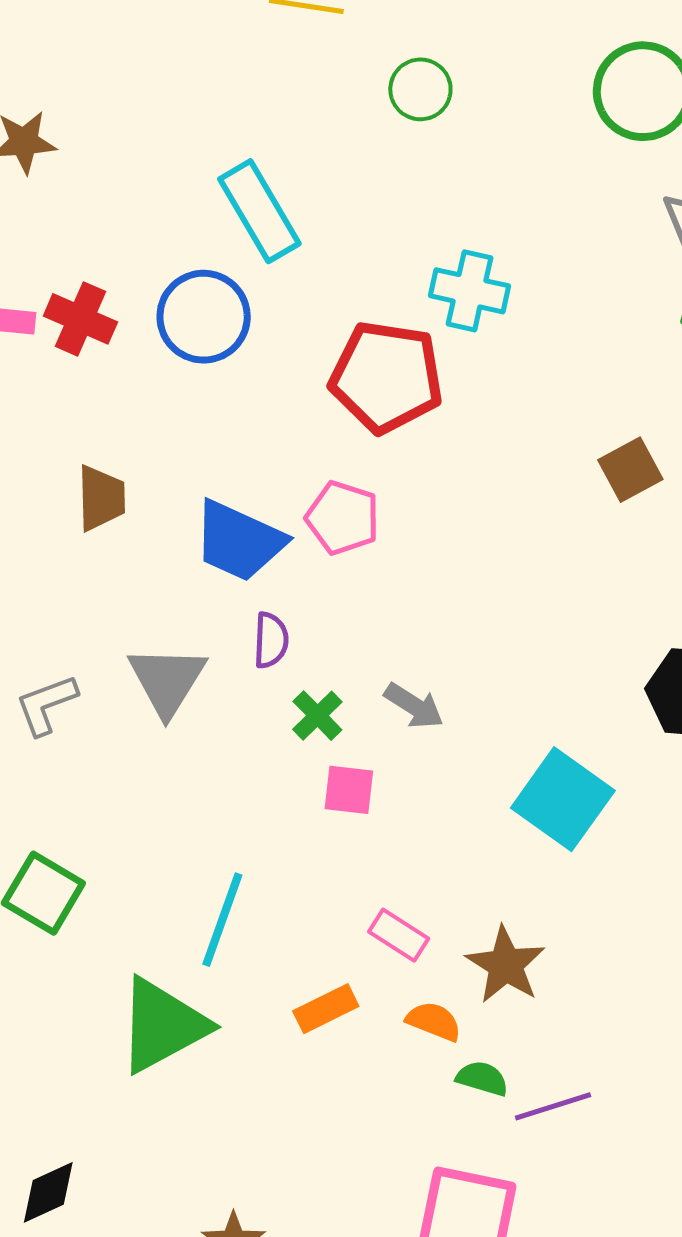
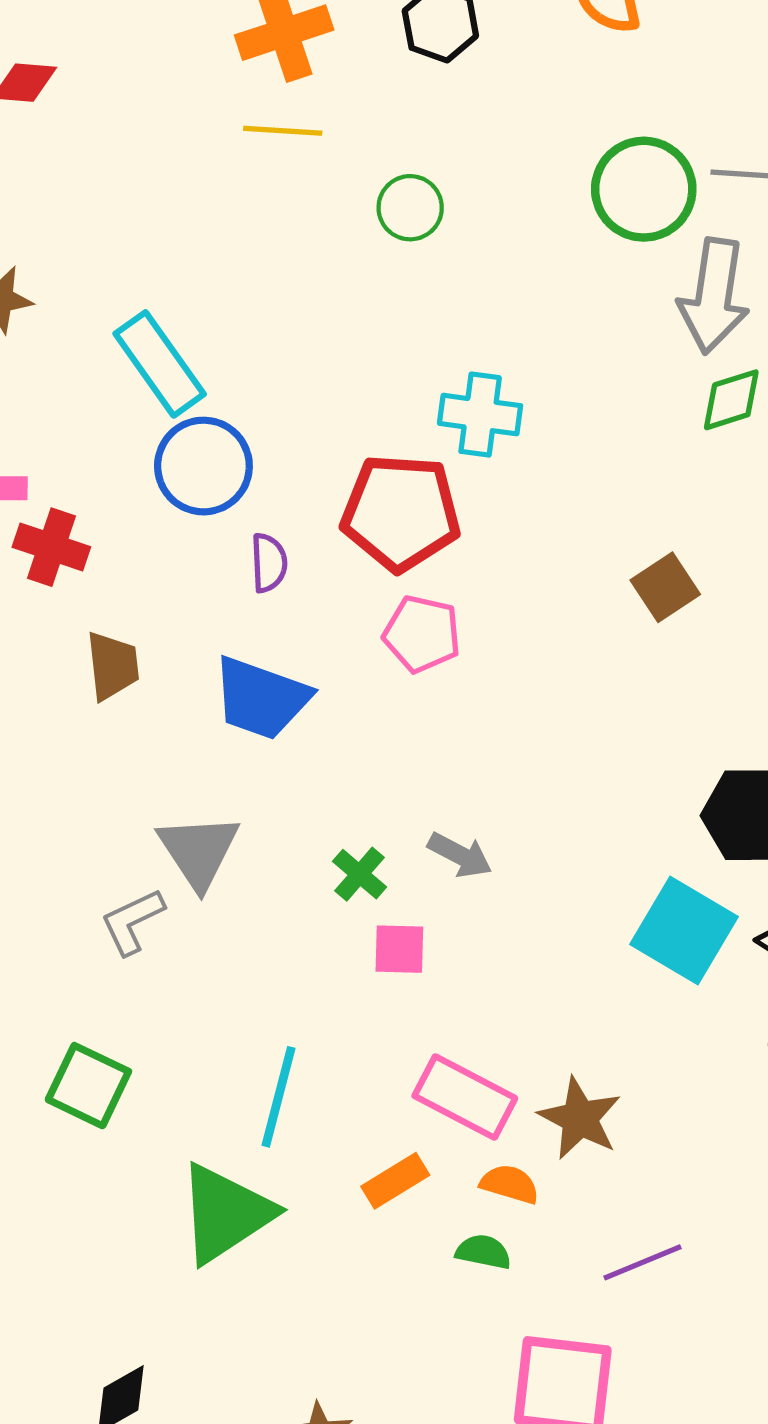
cyan rectangle: (259, 211) -> (160, 364), moved
red cross: (80, 319) -> (51, 547), moved
pink pentagon: (343, 518) -> (422, 634), moved
purple semicircle: (271, 640) -> (269, 563), moved
gray L-shape: (46, 705) -> (132, 922), moved
cyan square: (563, 799) -> (684, 931), moved
pink rectangle: (399, 935) -> (465, 1097), size x1.6
green semicircle: (482, 1078) -> (483, 1252), moved

